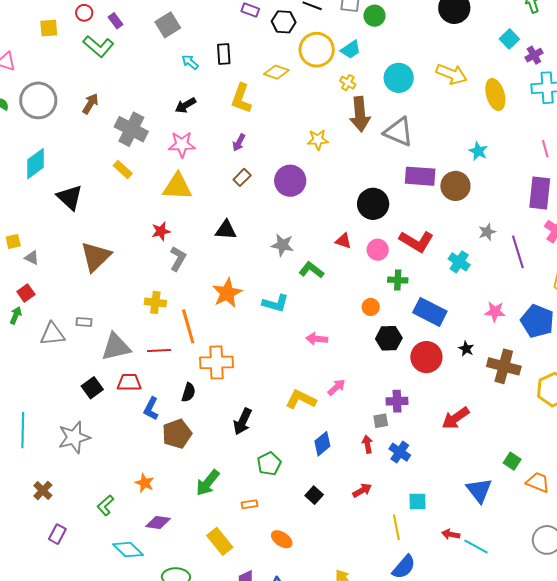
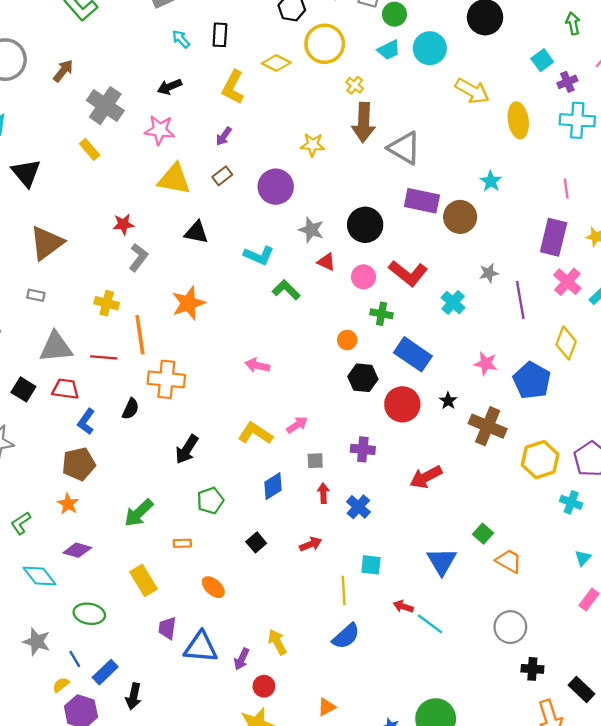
cyan trapezoid: (351, 50) -> (389, 50), moved
cyan circle: (399, 78) -> (430, 48), moved
yellow triangle: (177, 187) -> (174, 179), moved
gray star: (282, 245) -> (311, 230), moved
cyan L-shape: (275, 303) -> (259, 255), moved
gray rectangle: (84, 322) -> (36, 295), moved
pink arrow: (317, 339) -> (257, 365), moved
black square: (92, 388) -> (23, 389), turned -30
gray square: (381, 421) -> (315, 461), moved
brown pentagon: (177, 434) -> (79, 464), moved

